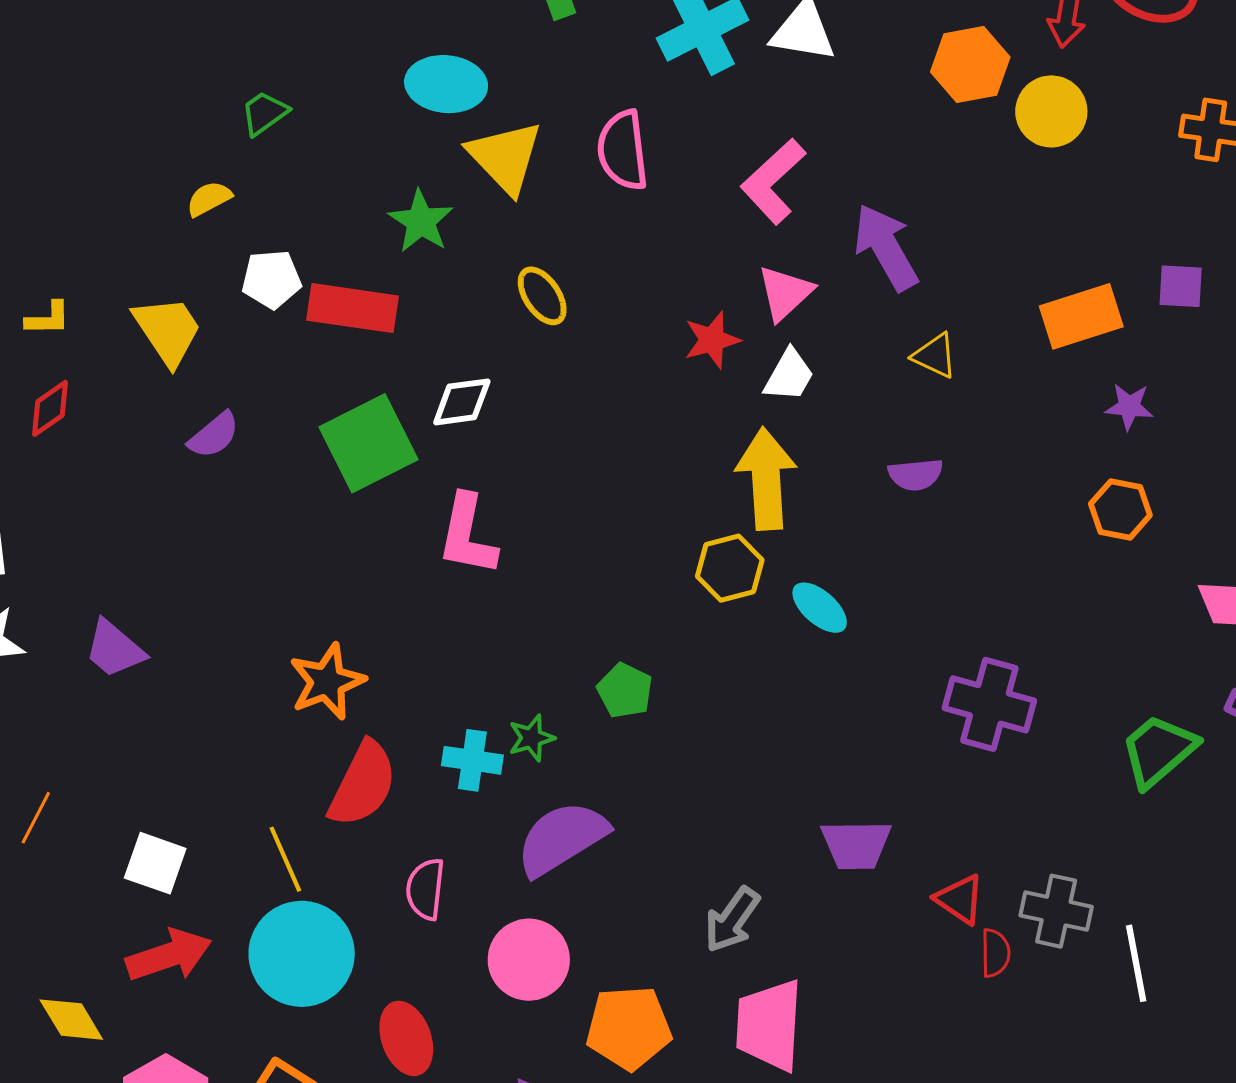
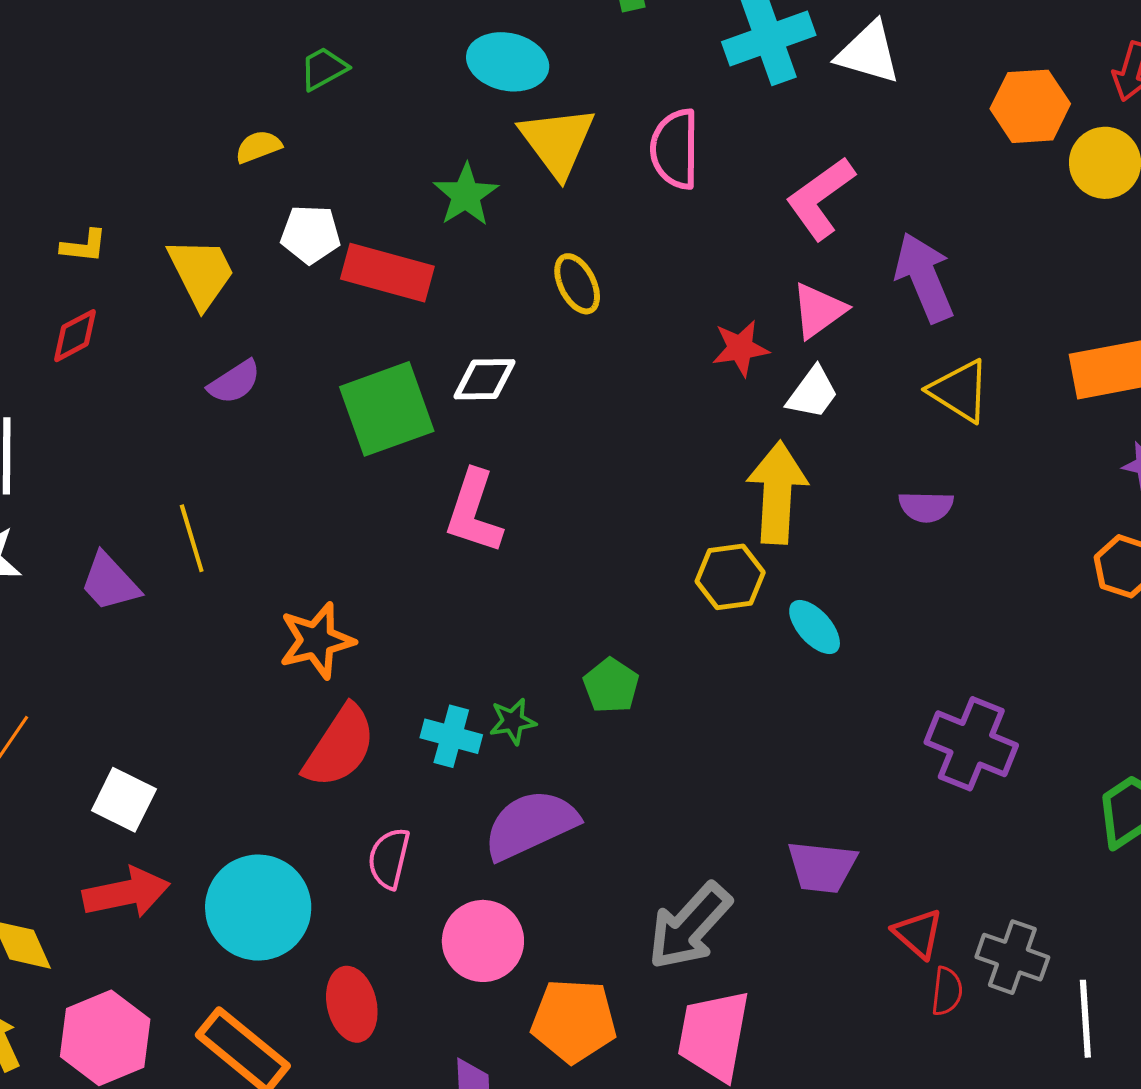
yellow triangle: (935, 356) -> (960, 391), size x1.4
yellow line: (285, 859) -> (192, 538), moved
gray arrow: (732, 920) -> (690, 926), size x1.4

